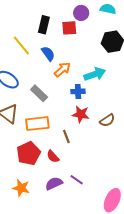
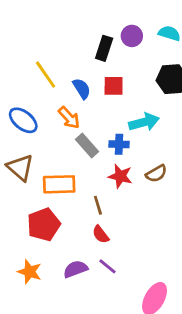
black rectangle: (44, 25) -> (104, 48), moved
red square: (69, 28) -> (114, 86), moved
orange arrow: (62, 70) -> (69, 118), moved, turned 84
gray rectangle: (39, 93) -> (87, 146), moved
brown semicircle: (107, 120) -> (156, 174), moved
red semicircle: (53, 156) -> (101, 234), moved

